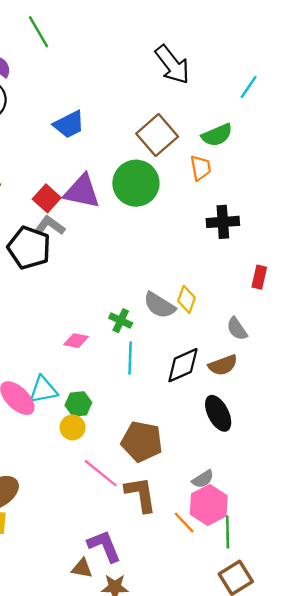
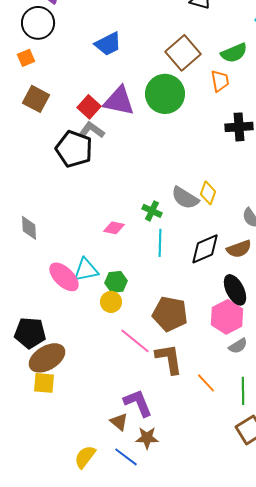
gray semicircle: (203, 479) -> (238, 346), moved
pink hexagon: (209, 505) -> (227, 317), moved
brown triangle: (82, 568) -> (119, 422), turned 30

